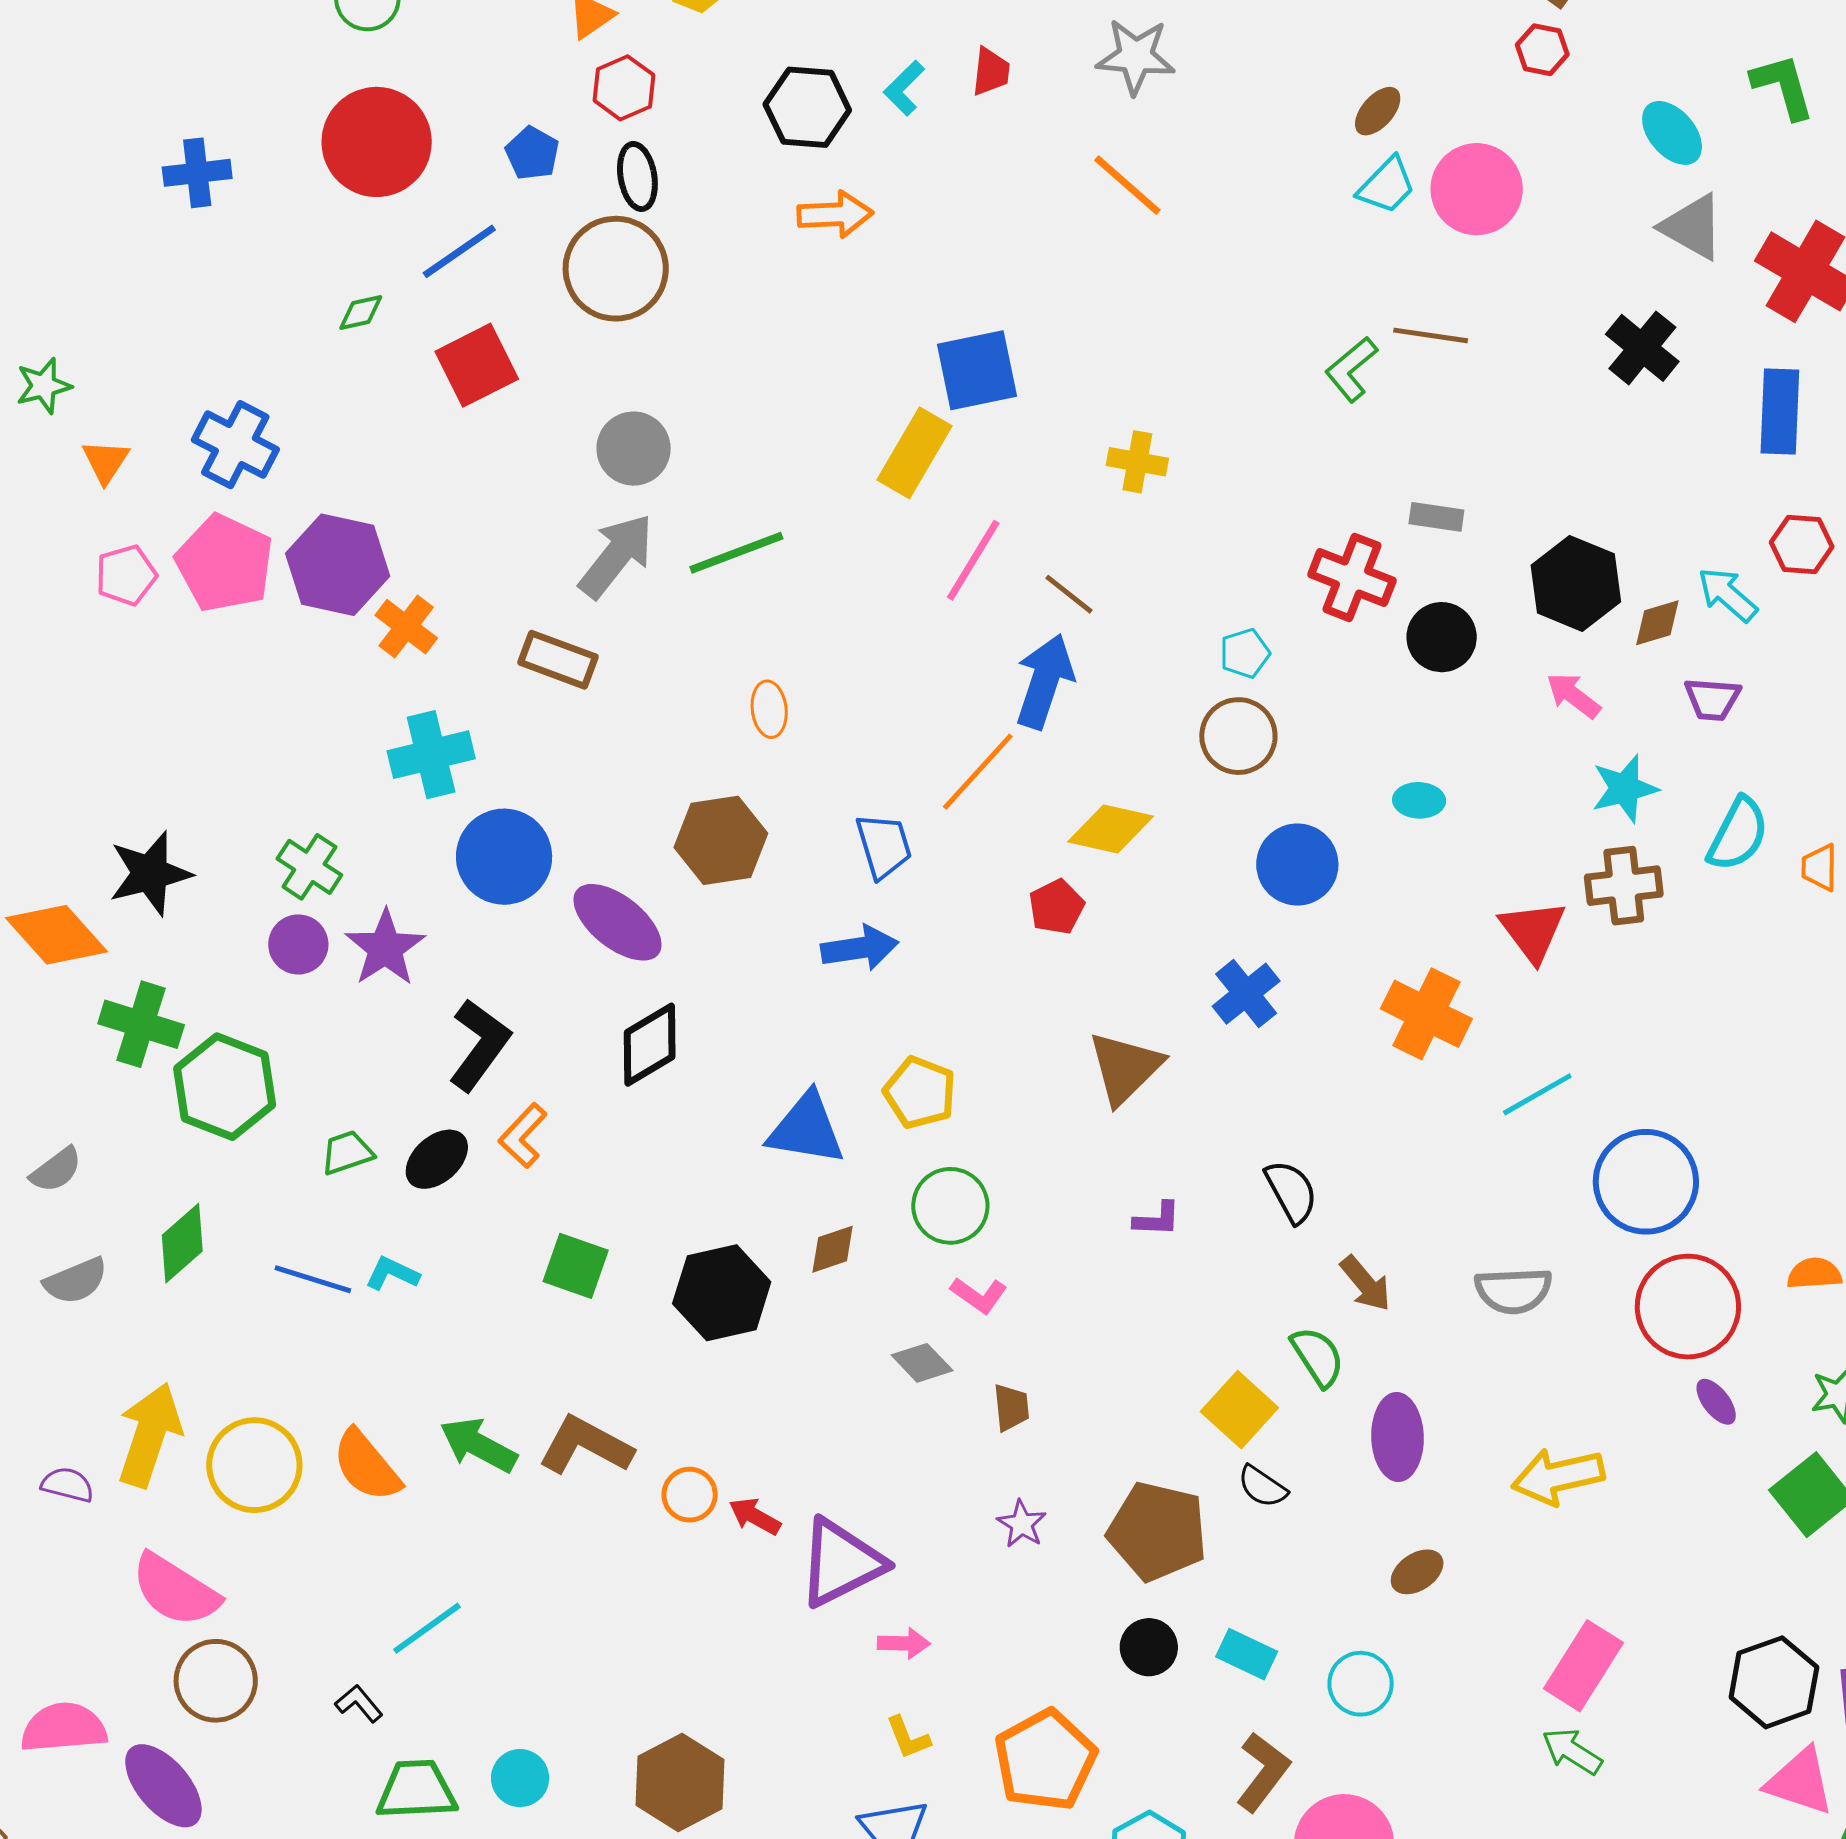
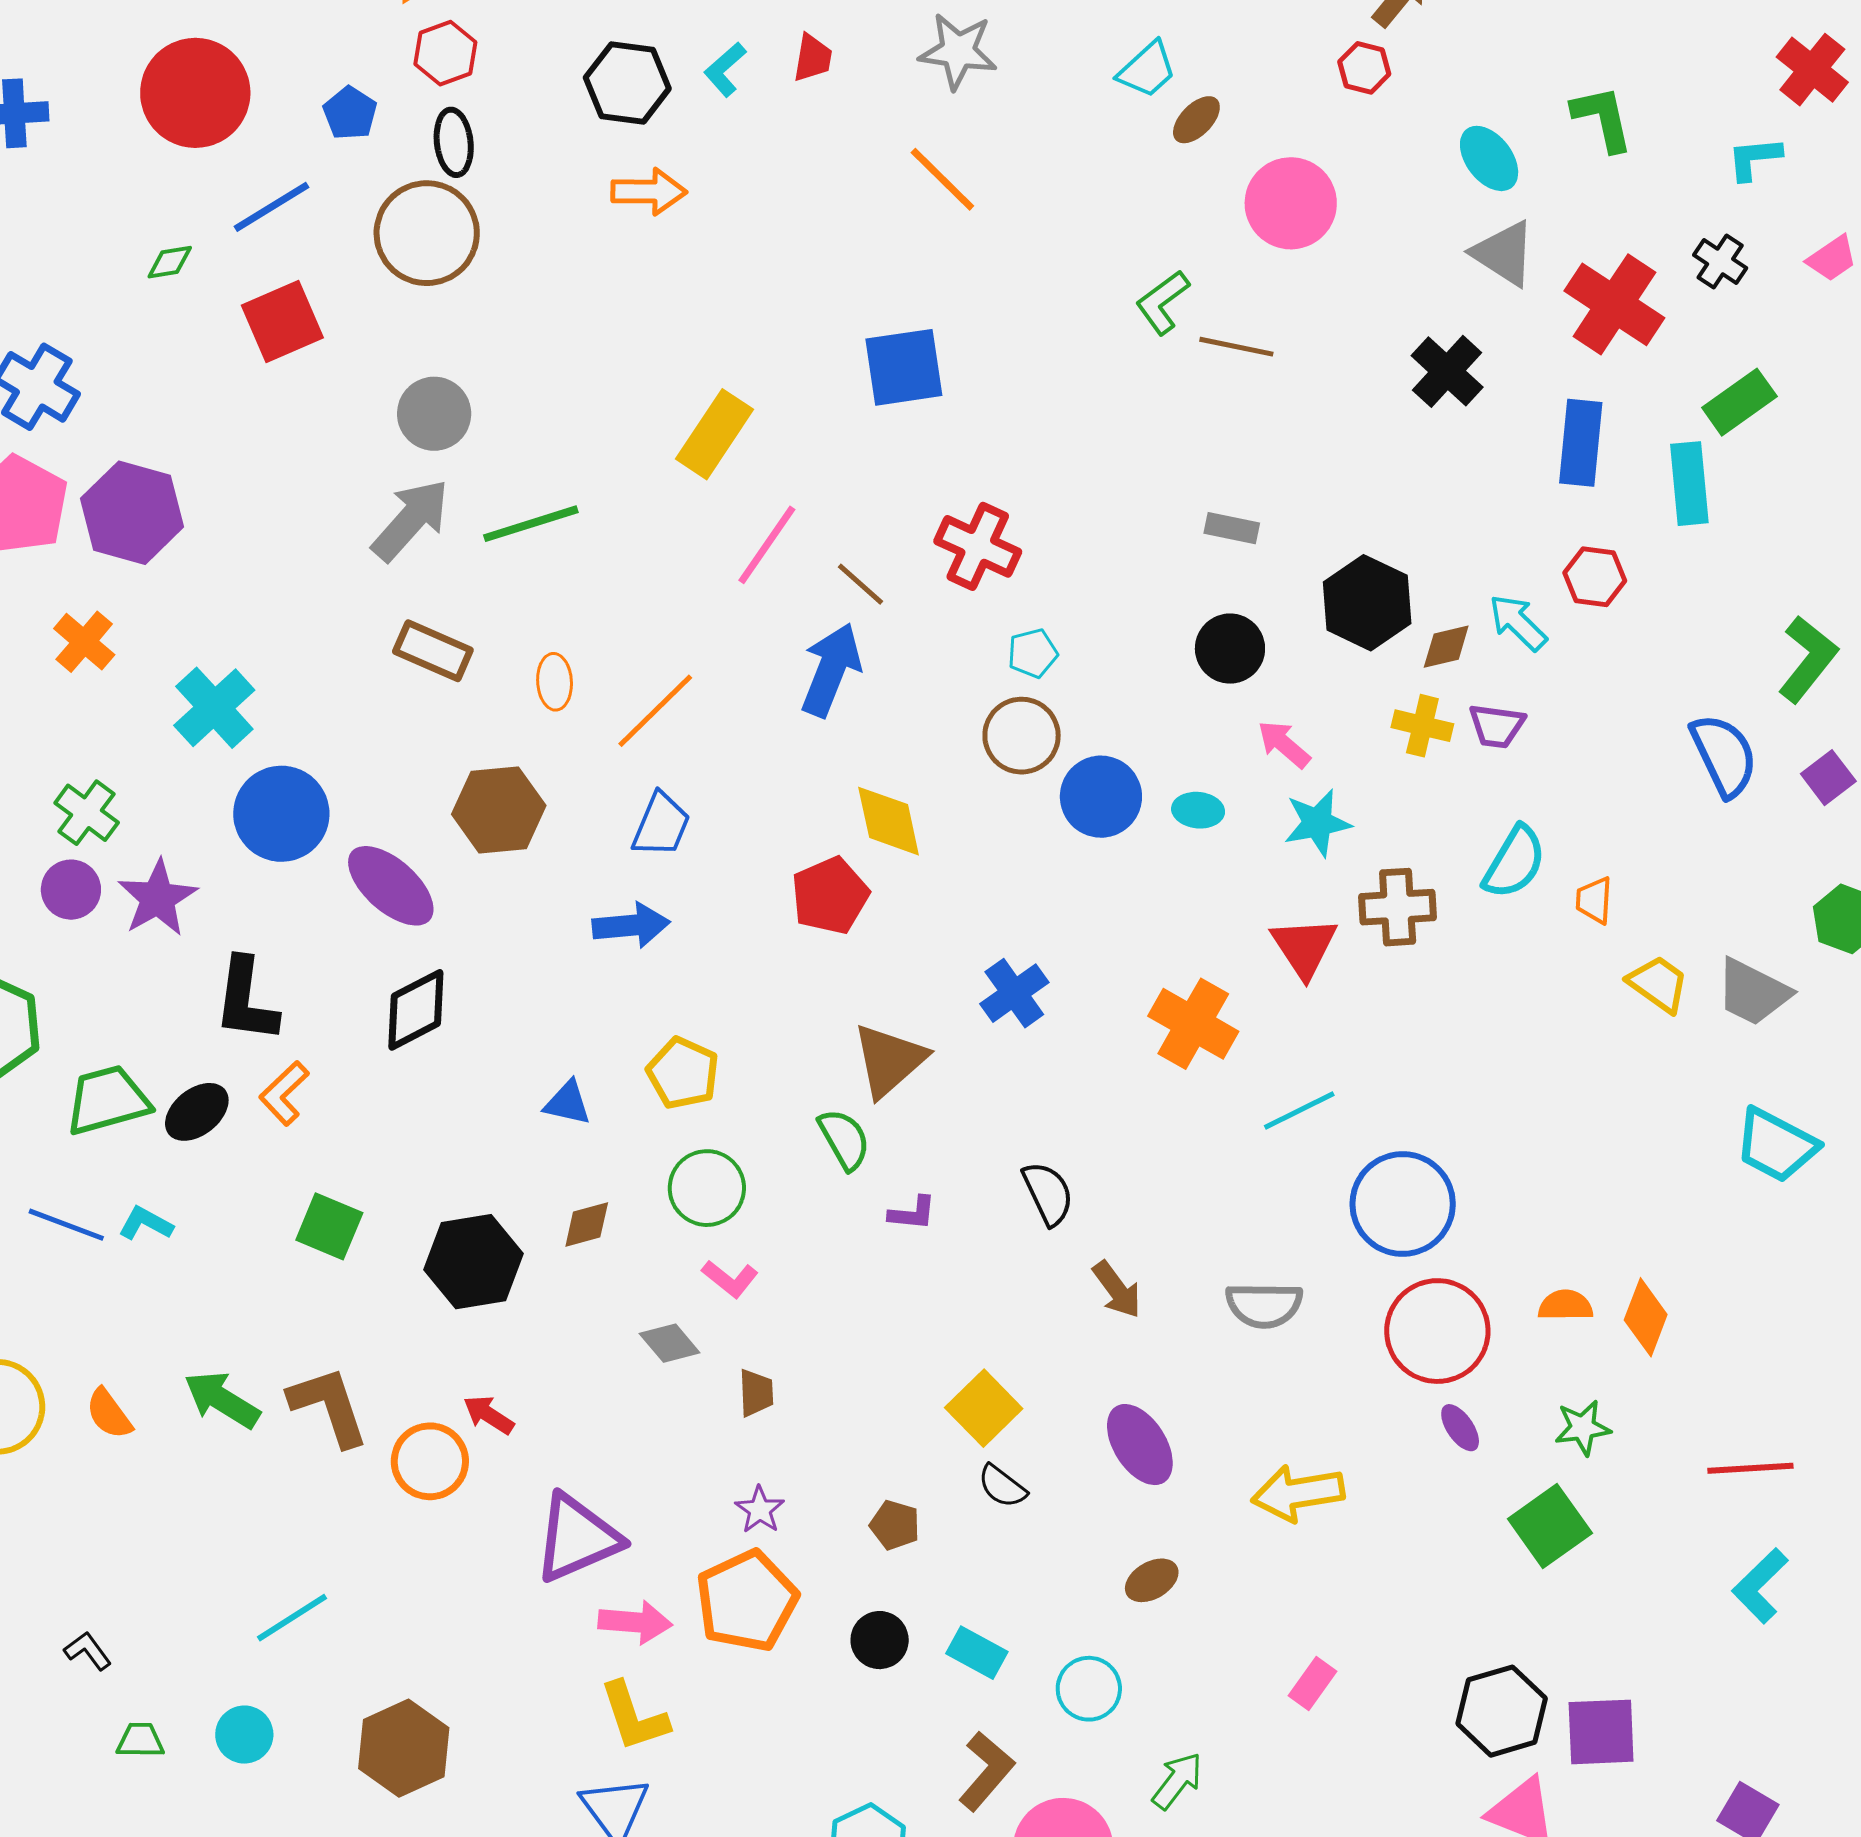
cyan trapezoid: (1387, 186) -> (1147, 70), moved
green L-shape: (1351, 369) -> (1162, 302), moved
blue square: (977, 370) -> (904, 367), moved
yellow cross: (1137, 462) -> (1422, 726), moved
red cross: (1352, 577) -> (978, 546), moved
orange cross: (406, 627) -> (84, 642), moved
brown rectangle: (558, 660) -> (433, 651), moved
pink arrow: (1573, 695) -> (1284, 744), moved
cyan cross: (431, 755) -> (214, 708), turned -32
orange line: (978, 772) -> (655, 711), moved
cyan star: (1625, 789) -> (1317, 823), moved
yellow diamond: (1111, 829) -> (889, 821), turned 62
blue trapezoid: (884, 846) -> (661, 825), turned 36
blue circle: (1297, 865) -> (1101, 797), moved
red pentagon: (1056, 907) -> (830, 896), size x1.4
black L-shape: (479, 1045) -> (246, 1000), turned 148
blue triangle: (806, 1129) -> (567, 1103), size x0.6
green trapezoid: (347, 1153) -> (108, 1100), size x1.6
green semicircle: (1318, 1357) -> (844, 1139), moved
purple ellipse: (1397, 1437) -> (1140, 1445), turned -34
brown L-shape: (585, 1445) -> (329, 1406), turned 40
orange semicircle: (366, 1466) -> (109, 1414), size x0.7
orange circle: (690, 1495) -> (430, 1461), size x1.4
red arrow: (755, 1516) -> (489, 1415), moved
brown pentagon: (1157, 1531) -> (895, 1525), size x0.5
cyan line: (427, 1628) -> (292, 1618), moved
pink arrow: (904, 1643) -> (635, 1622), size x1.4
pink rectangle: (1583, 1666) -> (1312, 1683), size x0.6
yellow L-shape: (908, 1738) -> (634, 1716), size x1.6
green arrow: (1572, 1751) -> (1177, 1781), moved, turned 92
orange pentagon: (1045, 1760) -> (747, 1601), moved
green trapezoid: (417, 1790) -> (140, 1740), size x0.6

